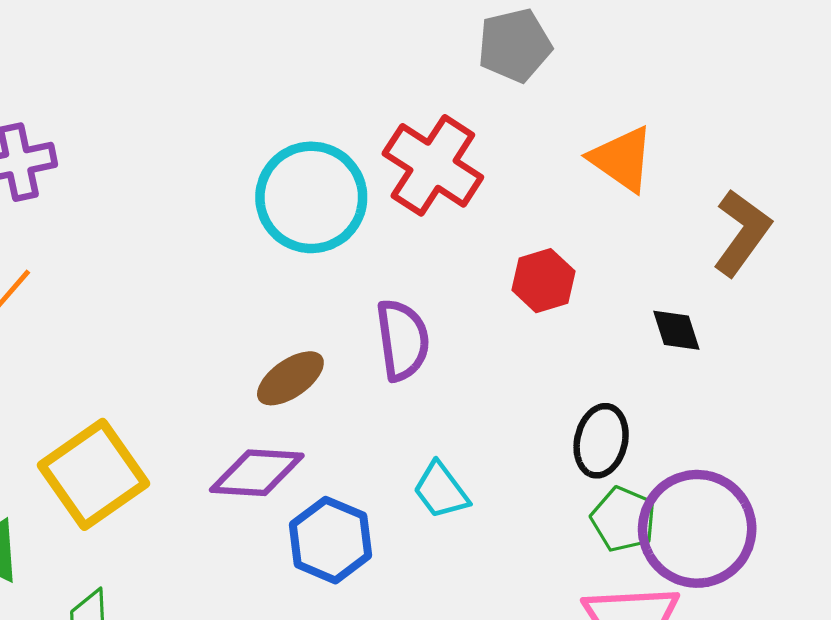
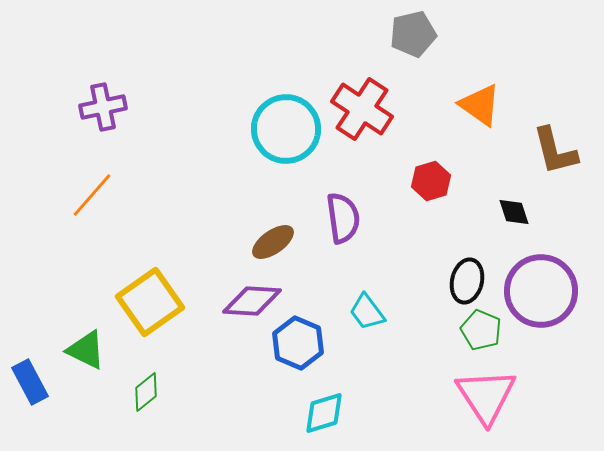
brown L-shape: (742, 233) -> (555, 151), turned 130
purple circle: (697, 529) -> (541, 291), moved

